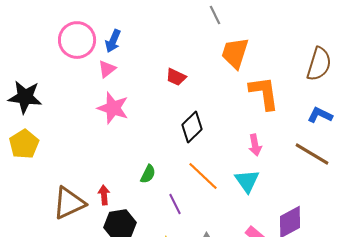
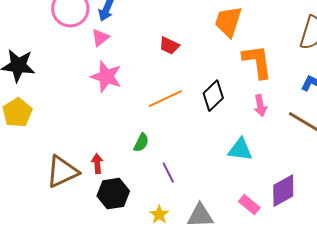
black diamond: (192, 127) -> (213, 96), moved
pink arrow: (255, 145) -> (260, 106), moved
orange line: (203, 176) -> (165, 99), moved, turned -68
cyan triangle: (247, 181) -> (240, 150), turned -48

